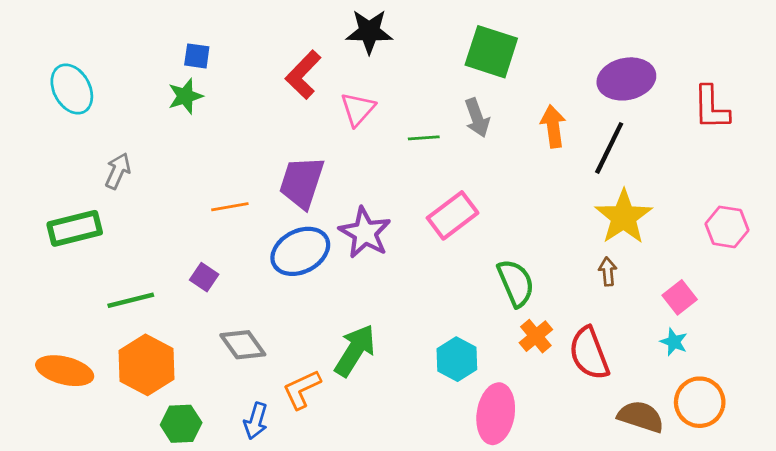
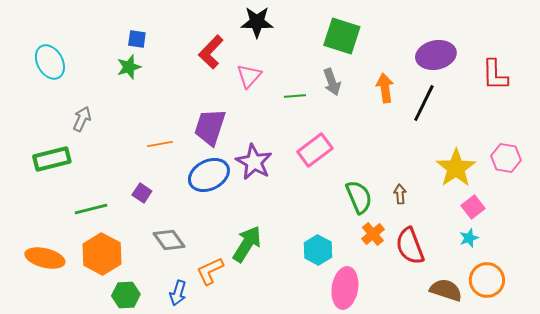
yellow star: (624, 217) -> (456, 168), moved
brown arrow: (608, 271) -> (400, 194), moved
cyan star: (674, 342) -> (469, 238), turned 30

